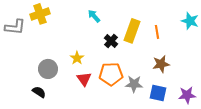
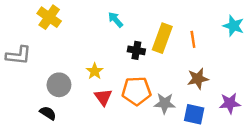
yellow cross: (40, 14) -> (49, 17), turned -36
gray L-shape: (15, 27) -> (18, 55), moved
black cross: (111, 41) -> (136, 50), turned -32
purple star: (187, 95) -> (230, 103), moved

